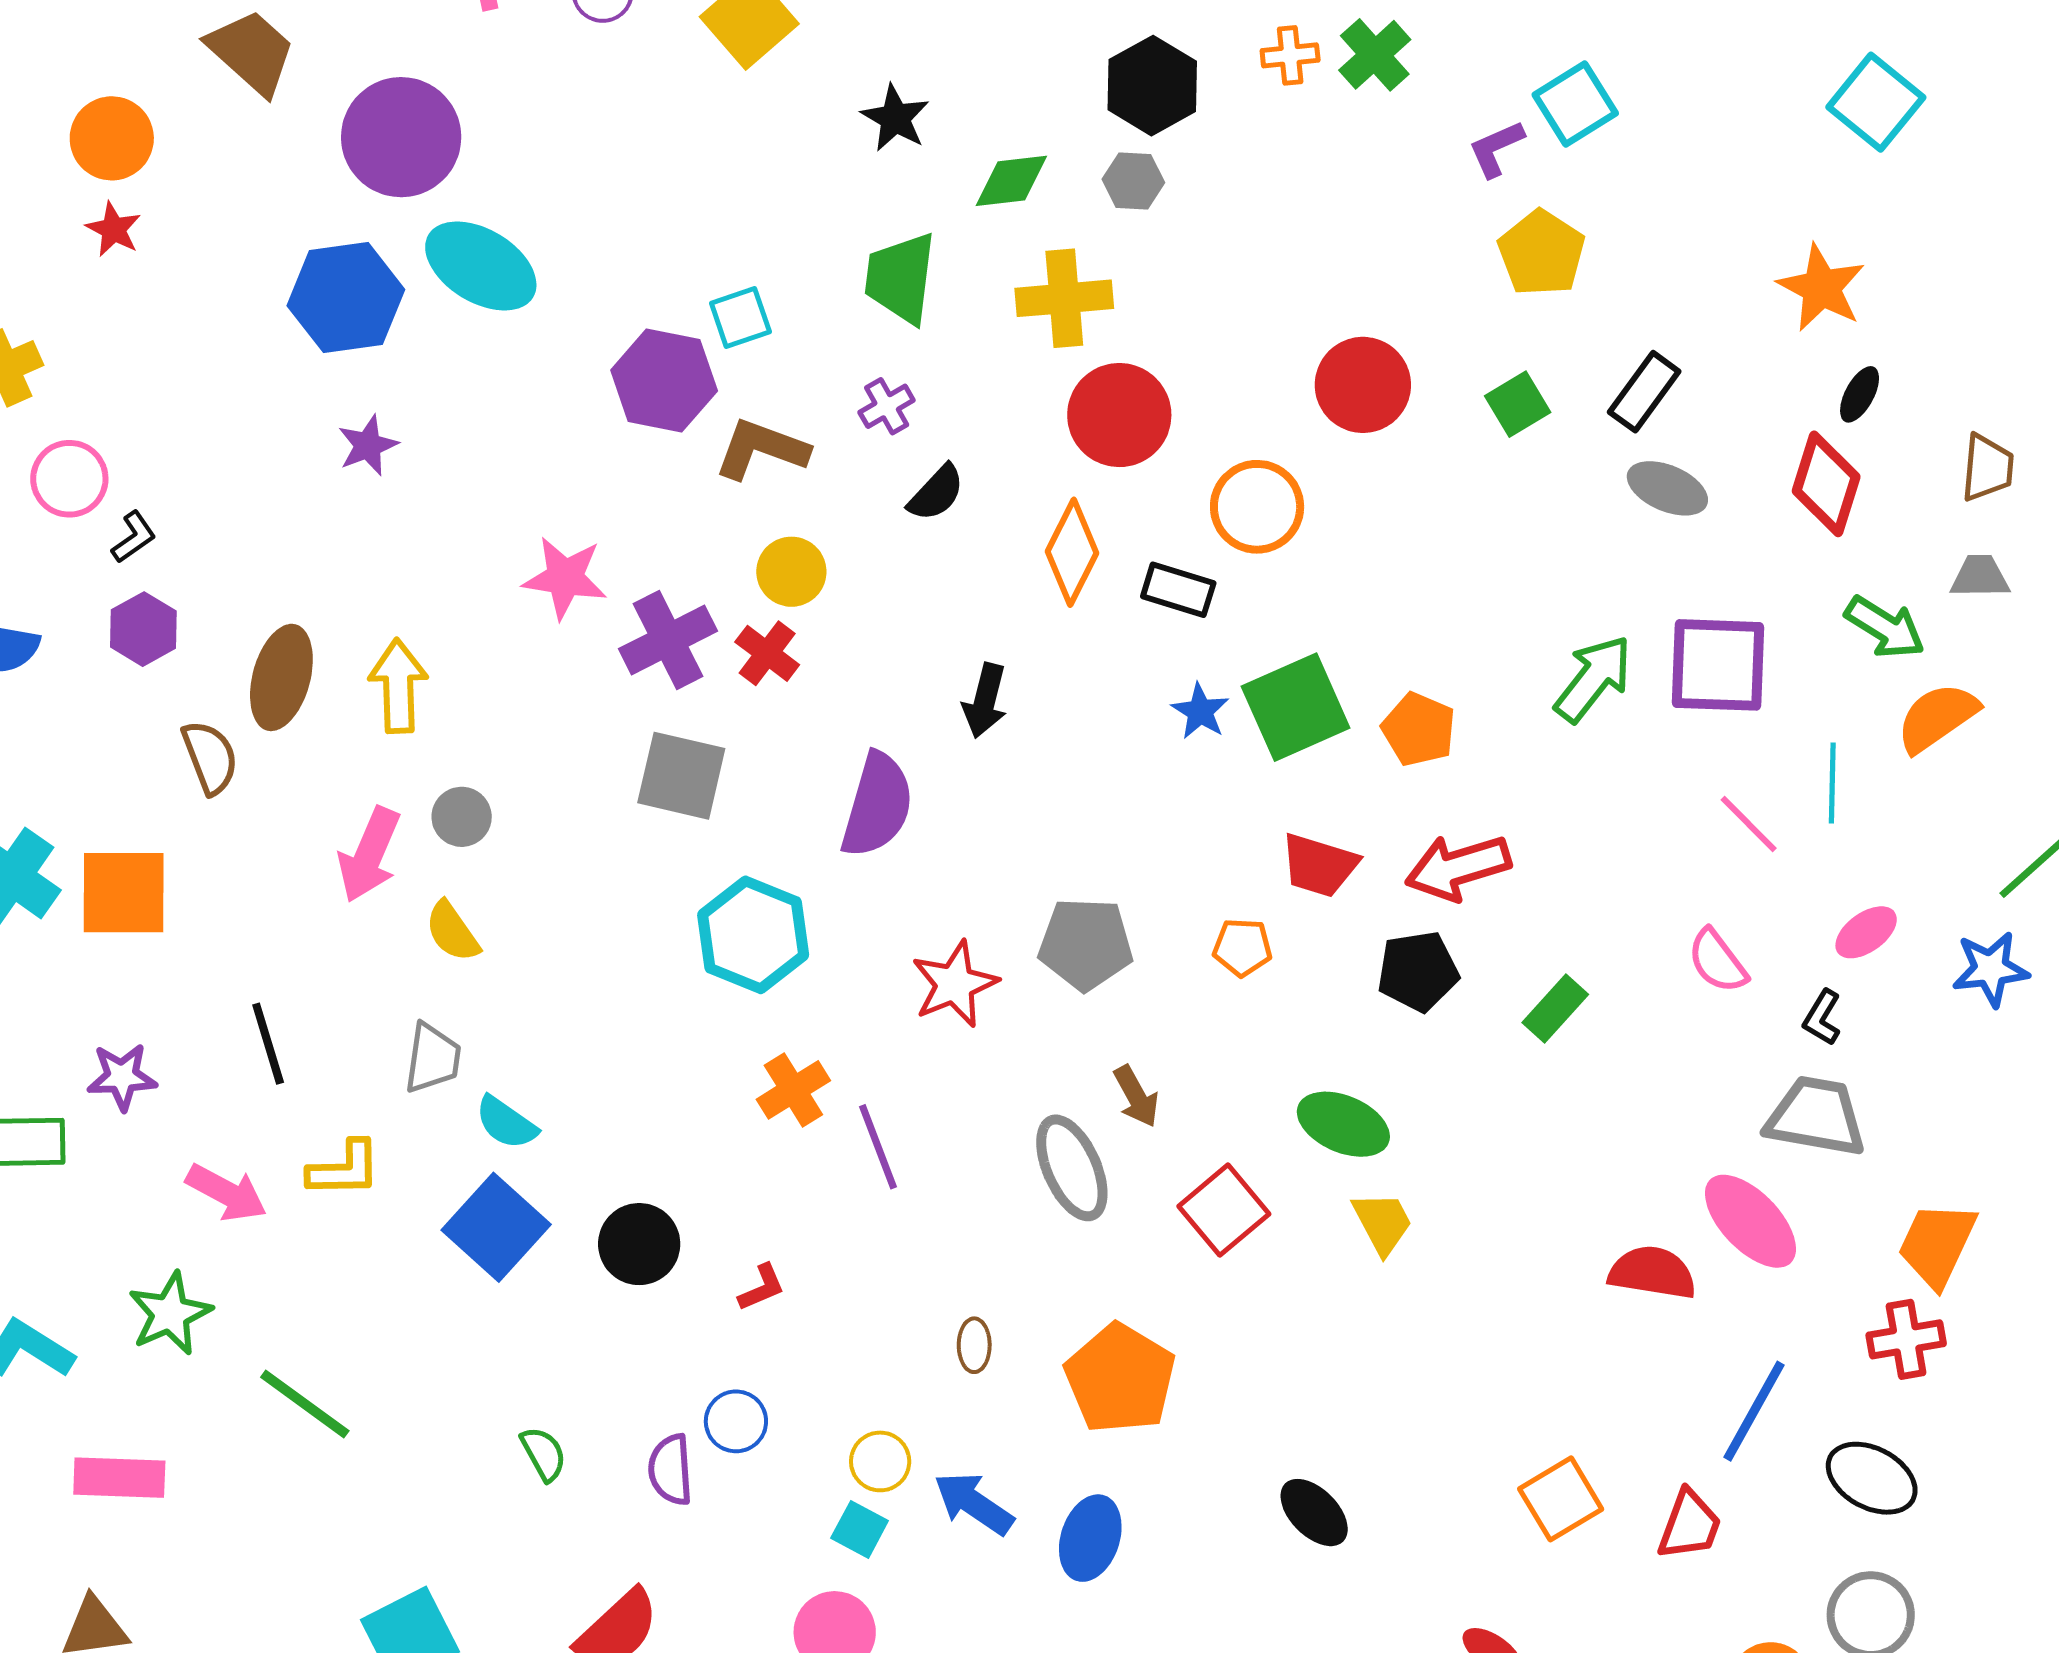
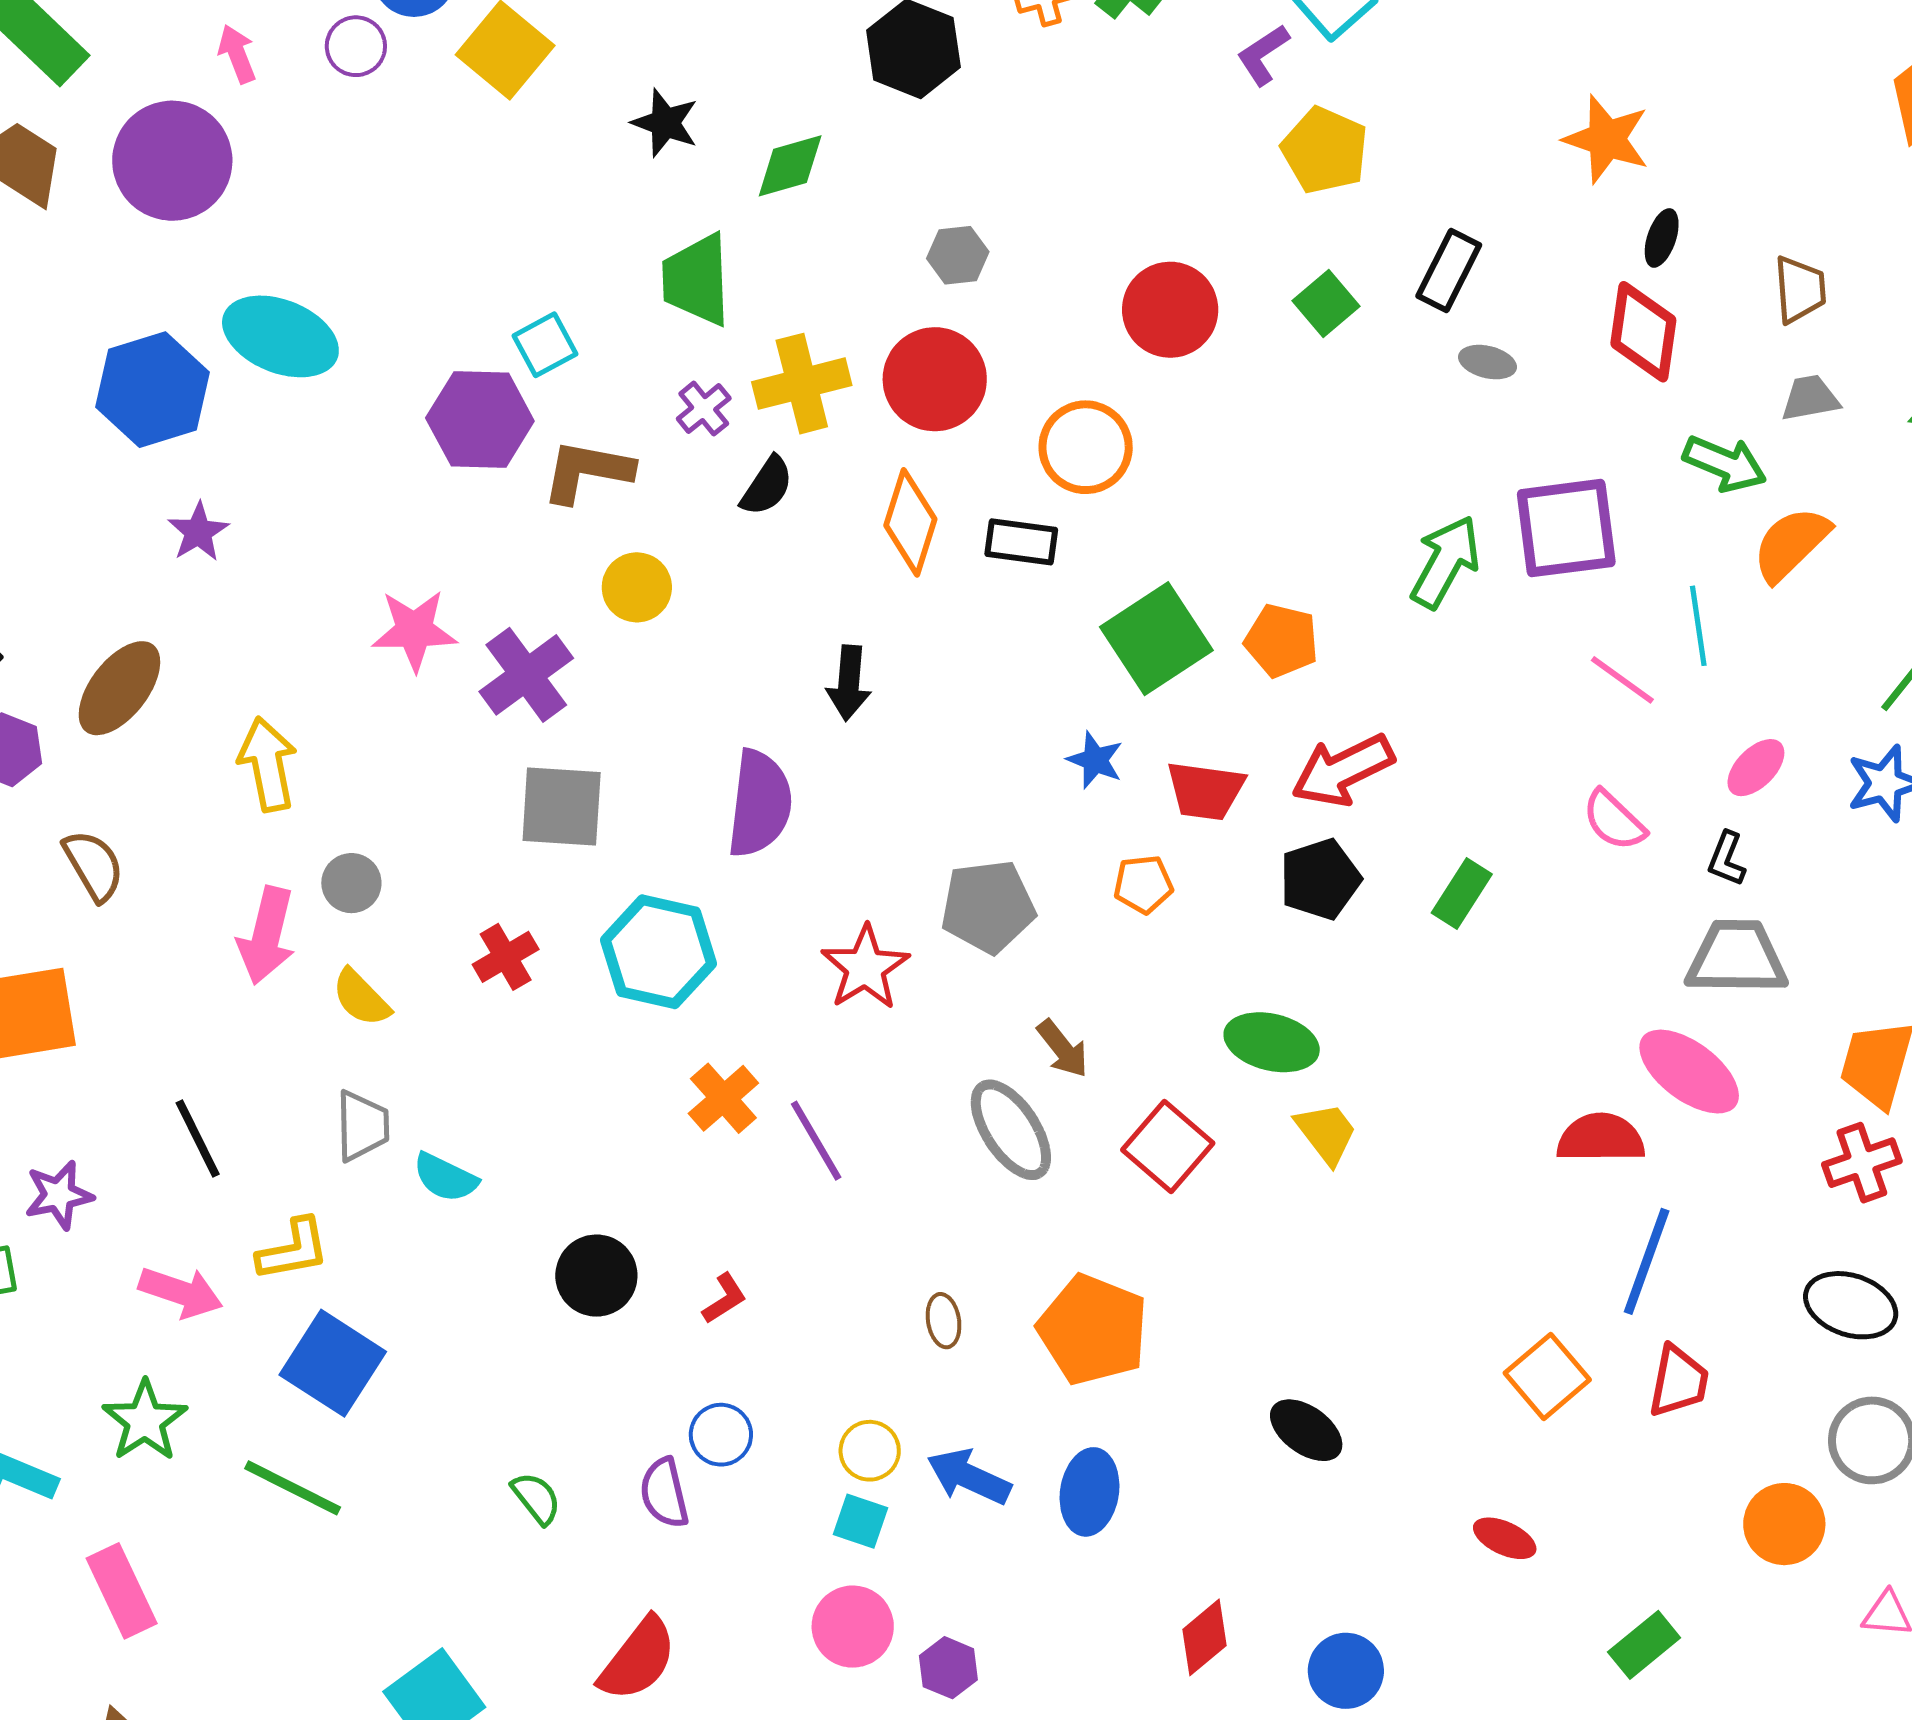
purple circle: (401, 137) -> (172, 161), moved
gray hexagon: (1133, 181) -> (958, 255), moved
yellow cross: (1064, 298) -> (802, 384), moved
gray ellipse: (1667, 488) -> (1487, 362), size x0.7
red cross: (767, 653) -> (506, 957), moved, turned 32
brown ellipse: (281, 677) -> (119, 688), moved, turned 32
blue star: (1200, 711) -> (1095, 760), moved
blue square: (496, 1227) -> (333, 1363), moved
blue line: (1754, 1411) -> (1647, 1261), moved
pink rectangle: (119, 1478) -> (122, 1591), turned 72

